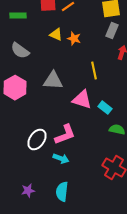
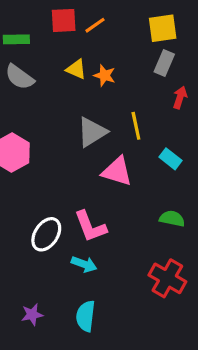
gray semicircle: (20, 51) -> (20, 77), moved
gray triangle: (53, 81) -> (92, 132), moved, turned -35
cyan rectangle: (105, 108) -> (171, 159), moved
pink L-shape: (65, 135) -> (90, 226), turned 90

